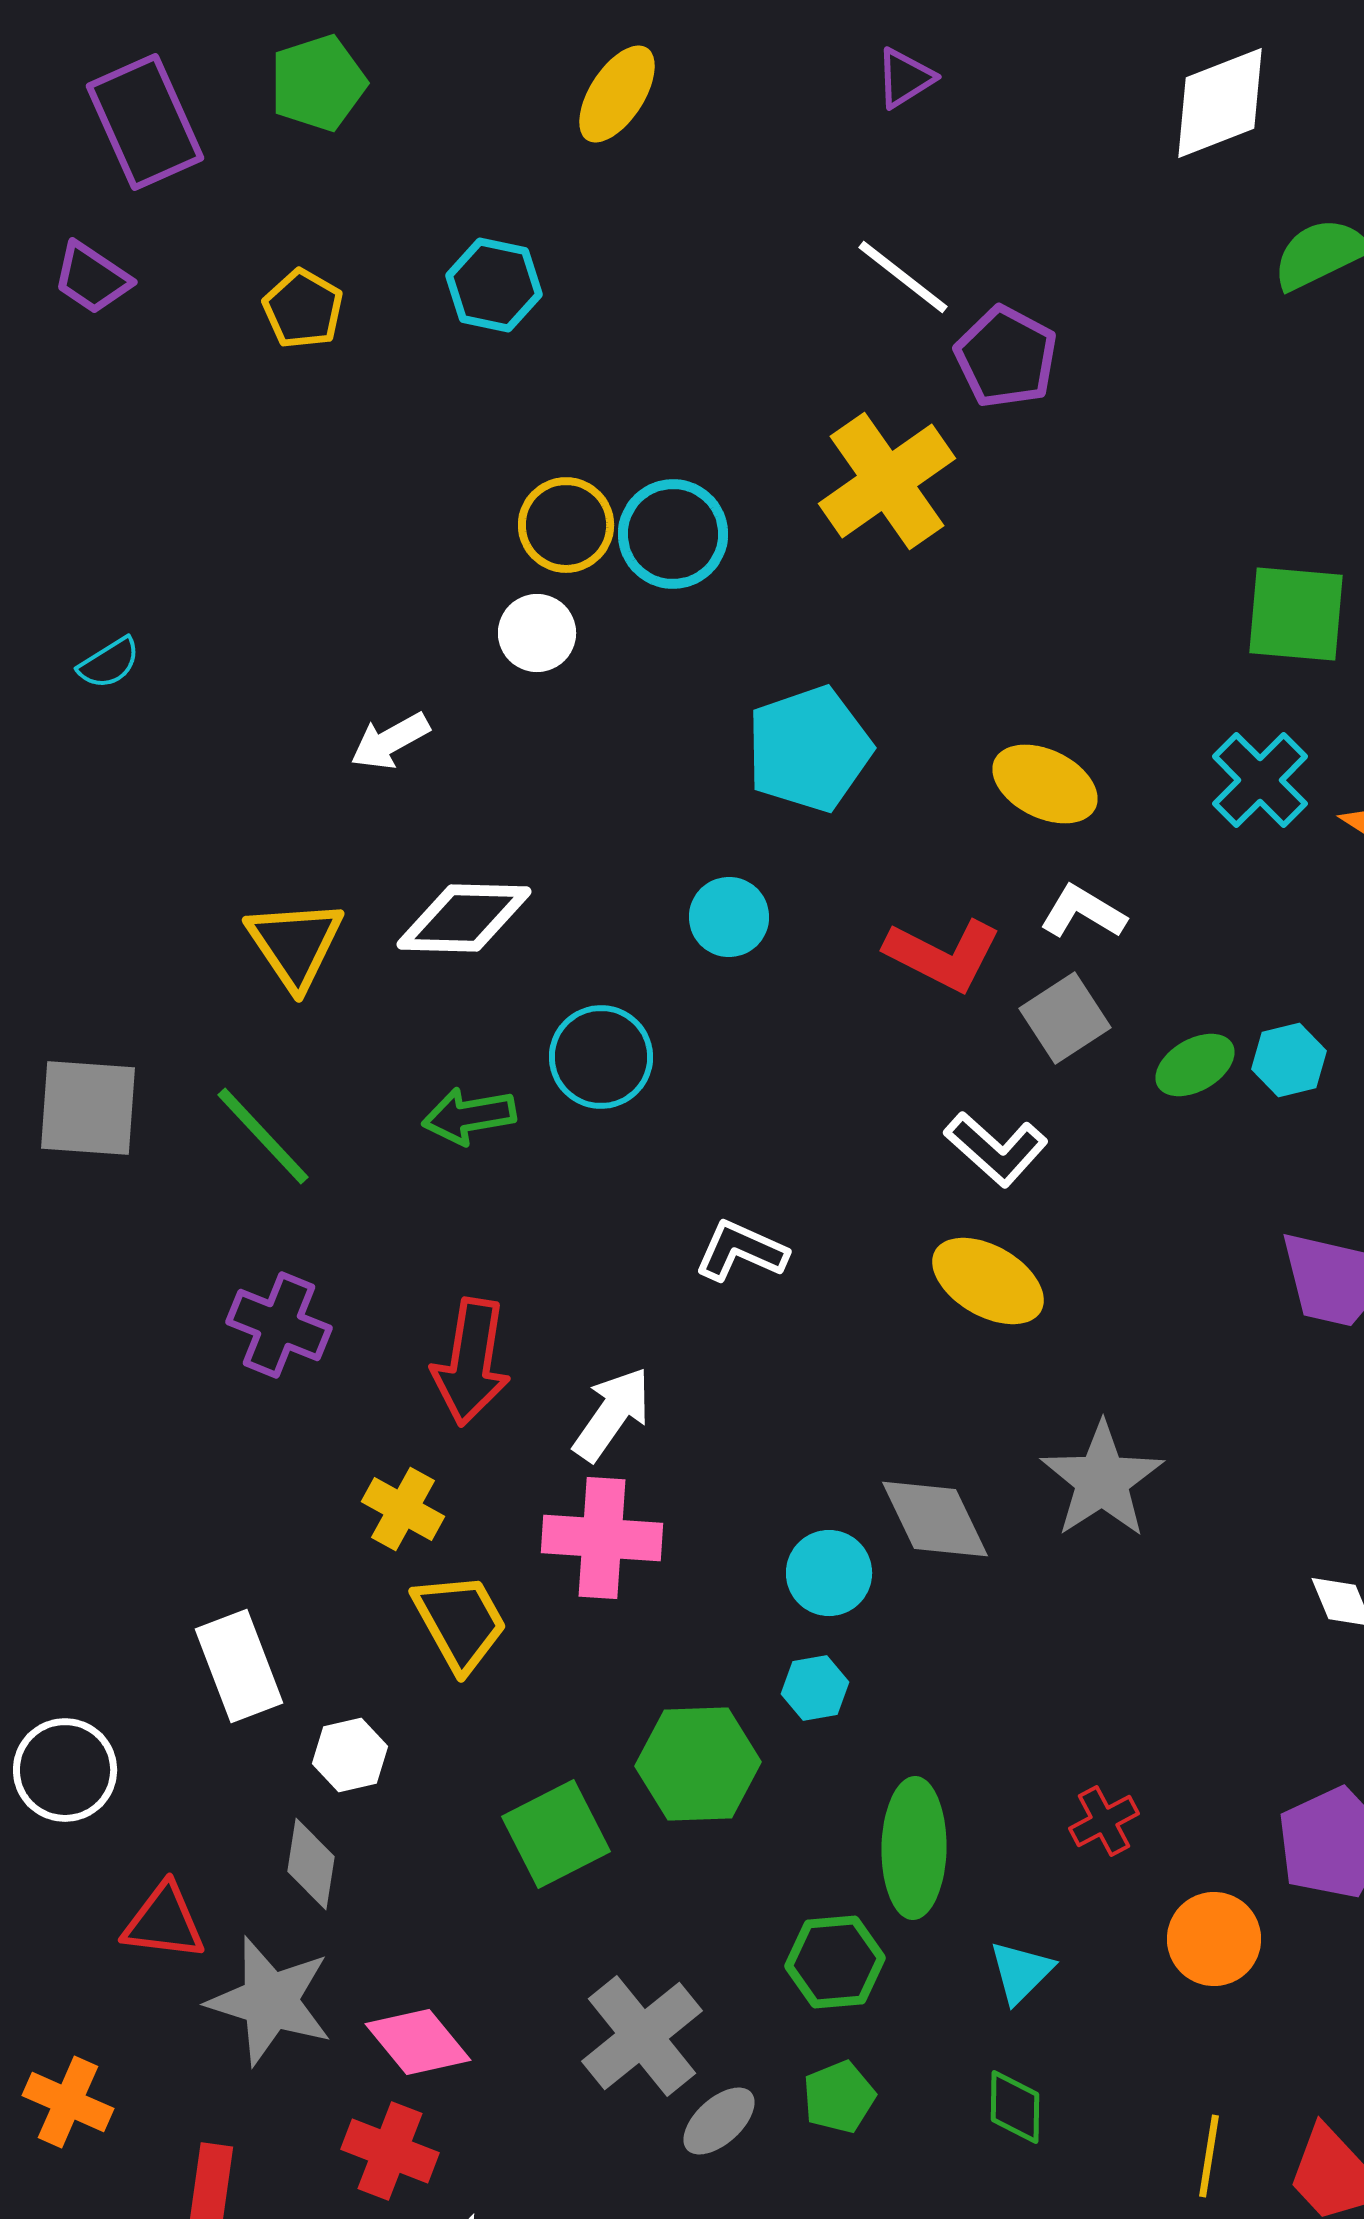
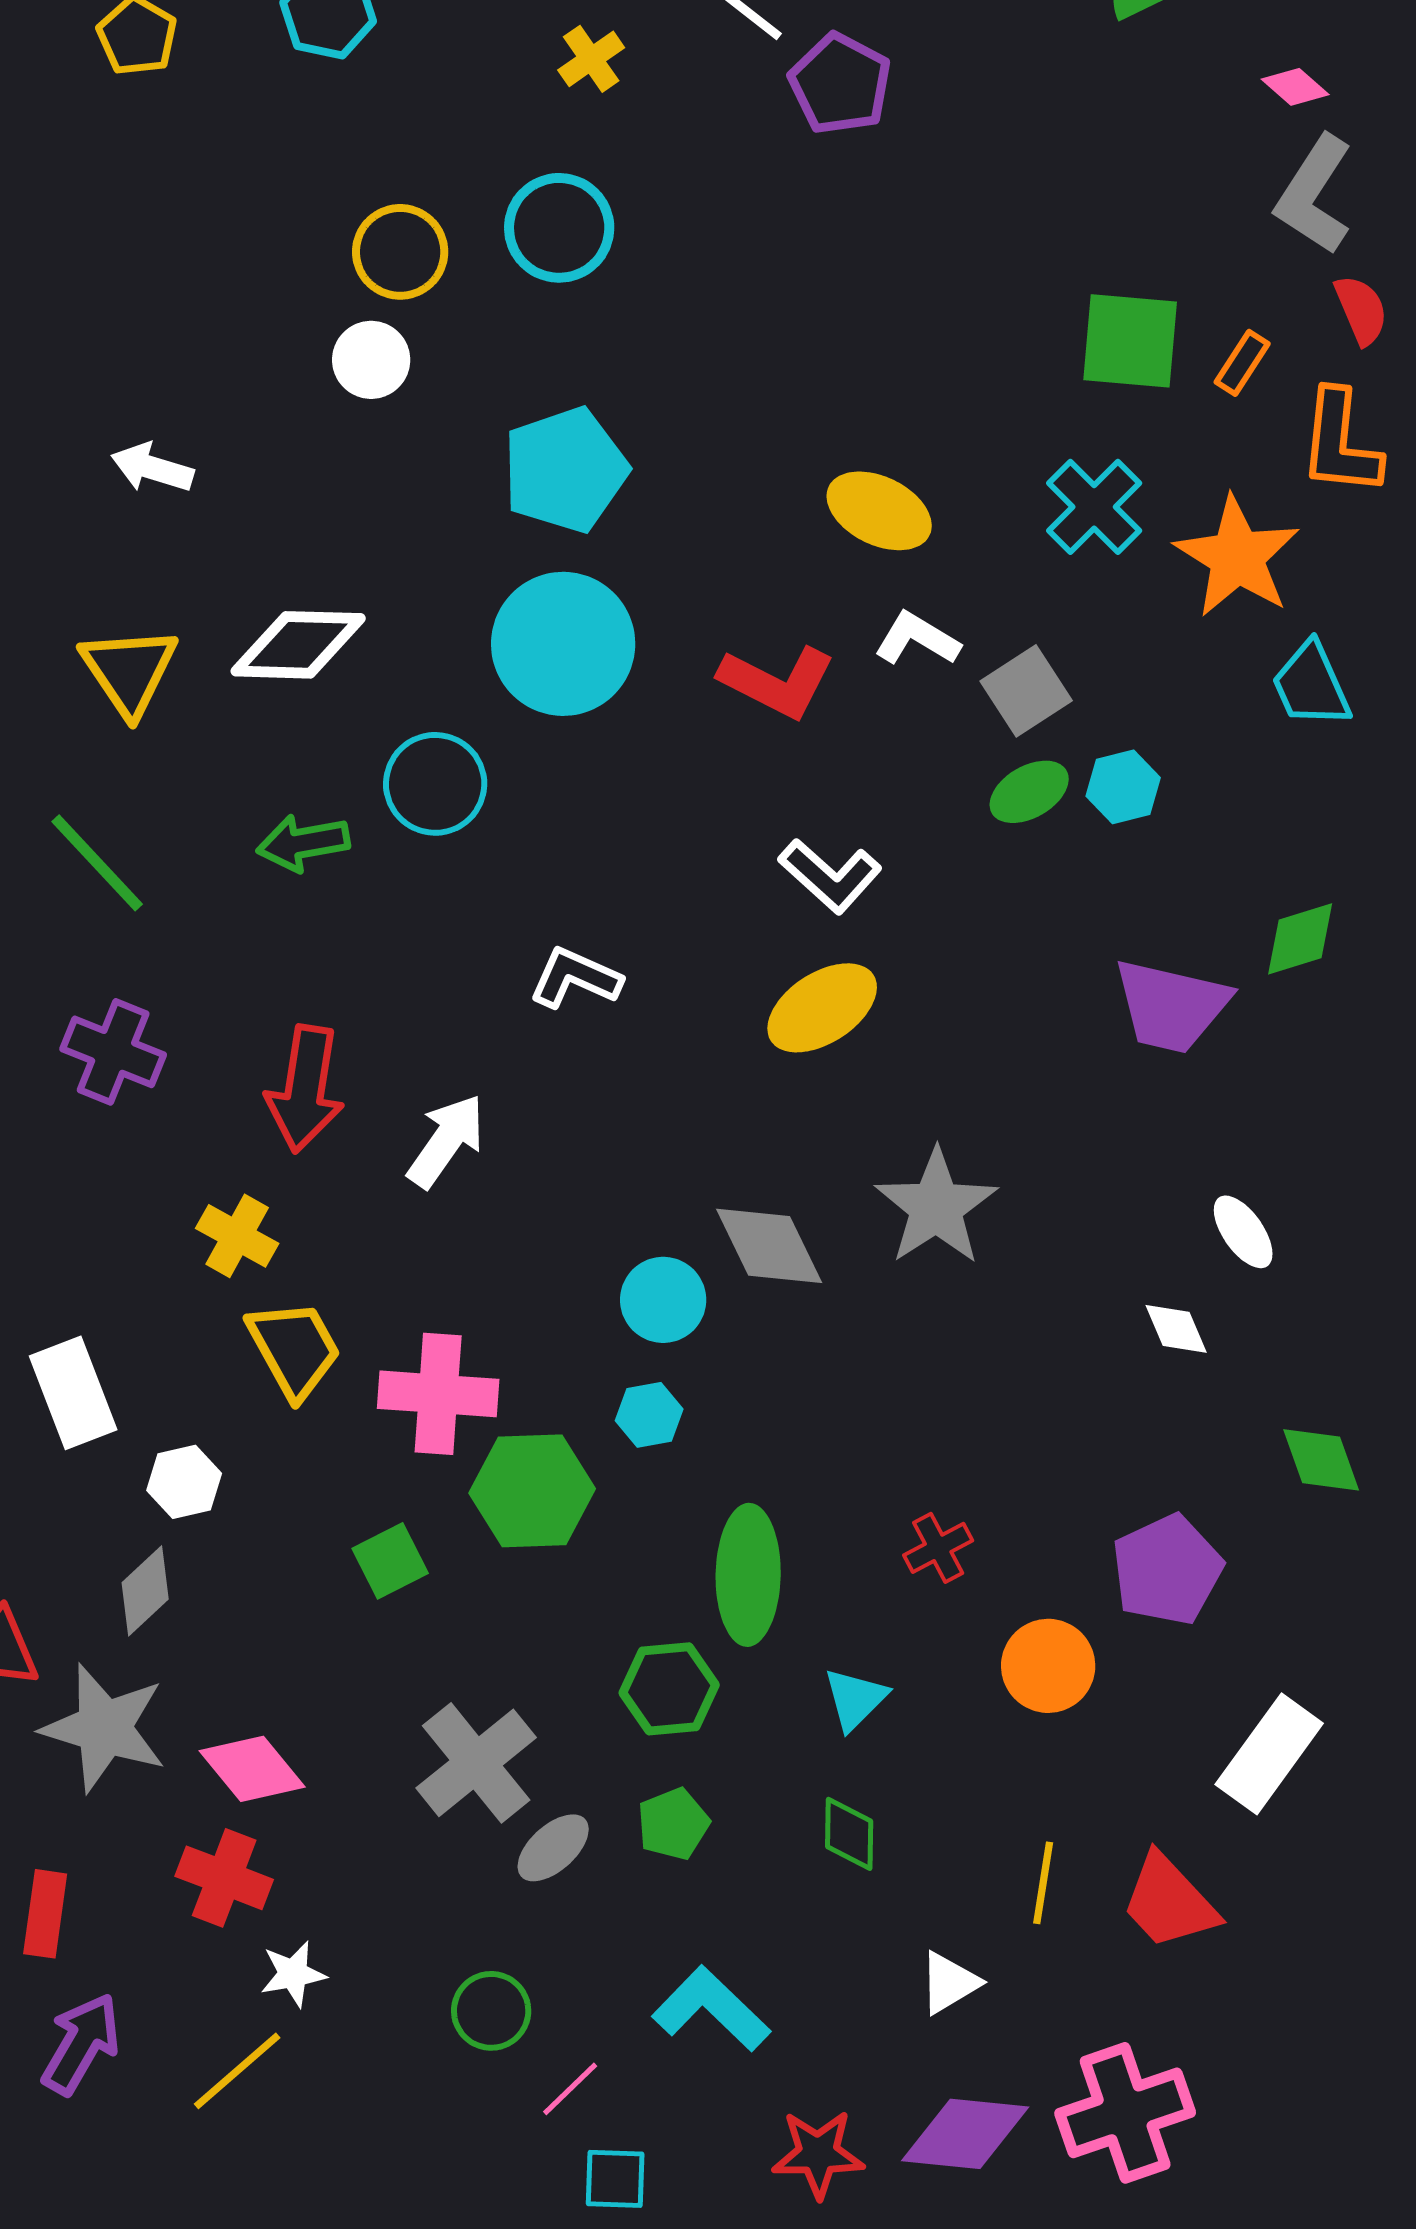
yellow cross: (887, 481) -> (591, 59), moved, size x0.5
cyan circle: (673, 534) -> (559, 228), moved
white arrow: (390, 741) -> (152, 468), moved, turned 46
cyan pentagon: (809, 749) -> (565, 470), moved
cyan circle: (729, 917) -> (563, 644), size x1.8
gray square: (1065, 1018) -> (1026, 691), moved
yellow ellipse: (988, 1281) -> (822, 1008), turned -63
pink cross: (602, 1538) -> (438, 1394), moved
green square: (556, 1834) -> (390, 1561), size x0.7
gray diamond: (311, 1864) -> (145, 1591), turned 38

